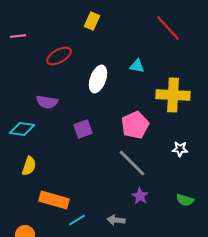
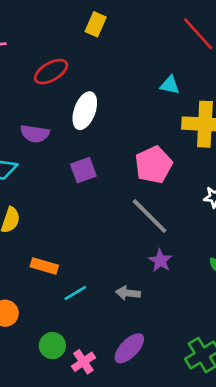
cyan triangle: (137, 66) -> (170, 85), moved
white ellipse: (98, 79) -> (85, 111), moved
orange rectangle: (54, 200) -> (44, 266), size x0.7

